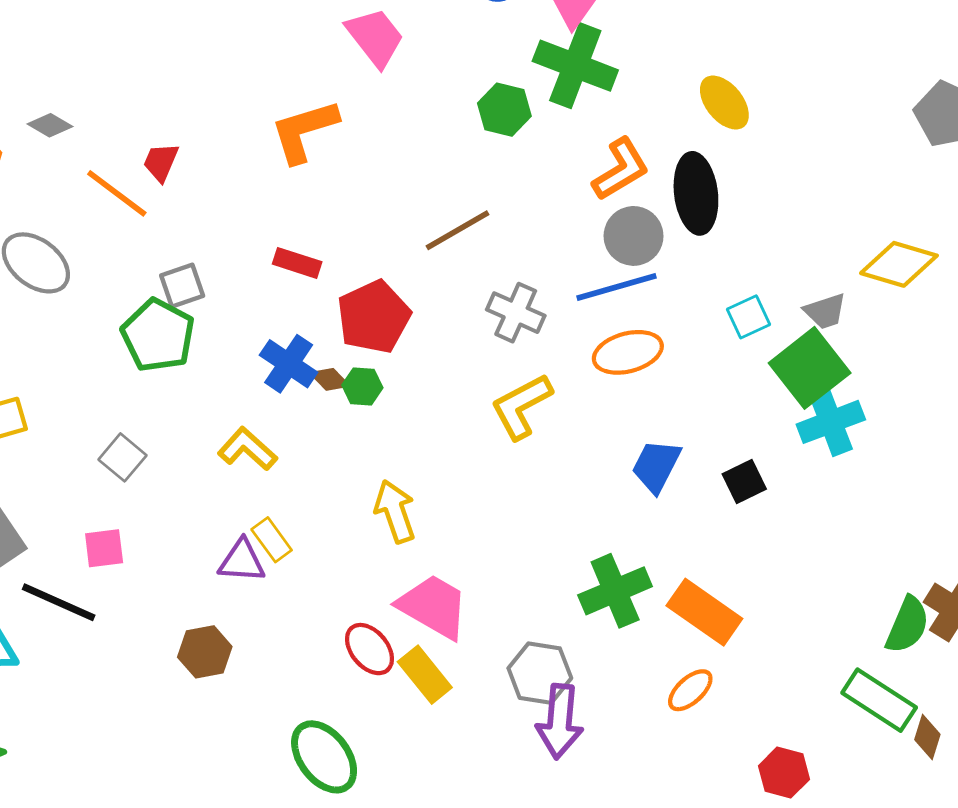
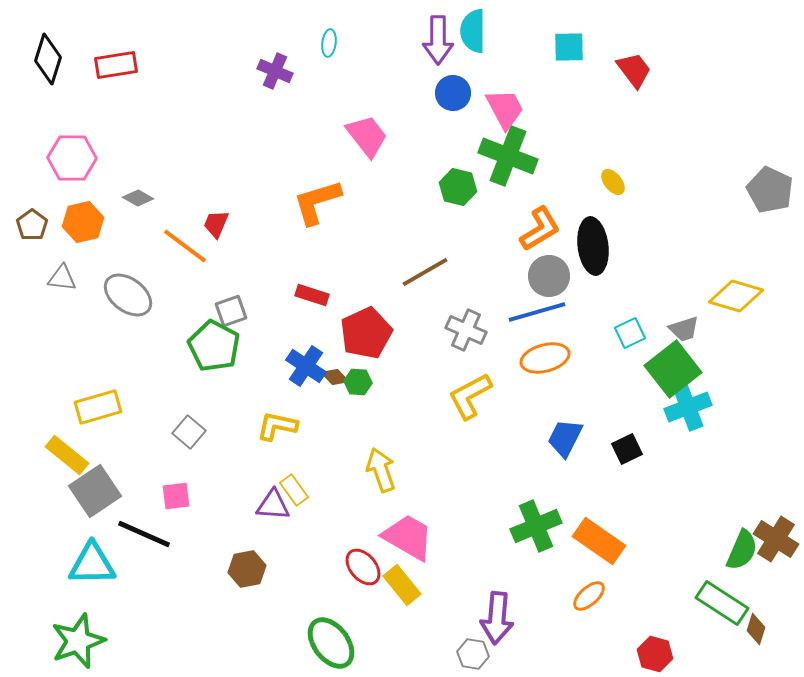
yellow ellipse: (724, 103) -> (613, 182), size x0.7
yellow L-shape: (247, 449) -> (277, 426), turned -30
gray hexagon: (540, 673) -> (473, 654), moved, size x0.7

